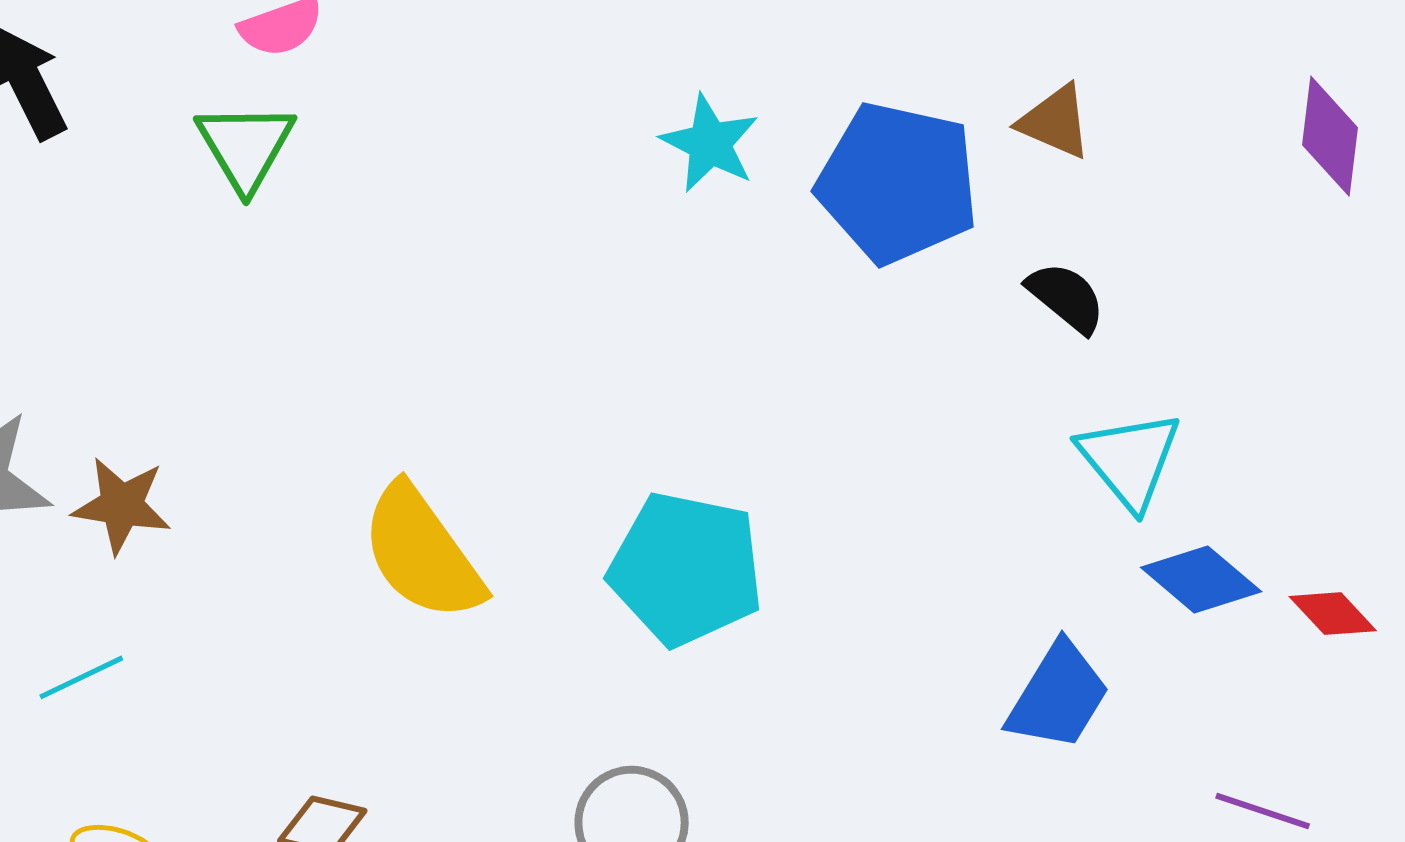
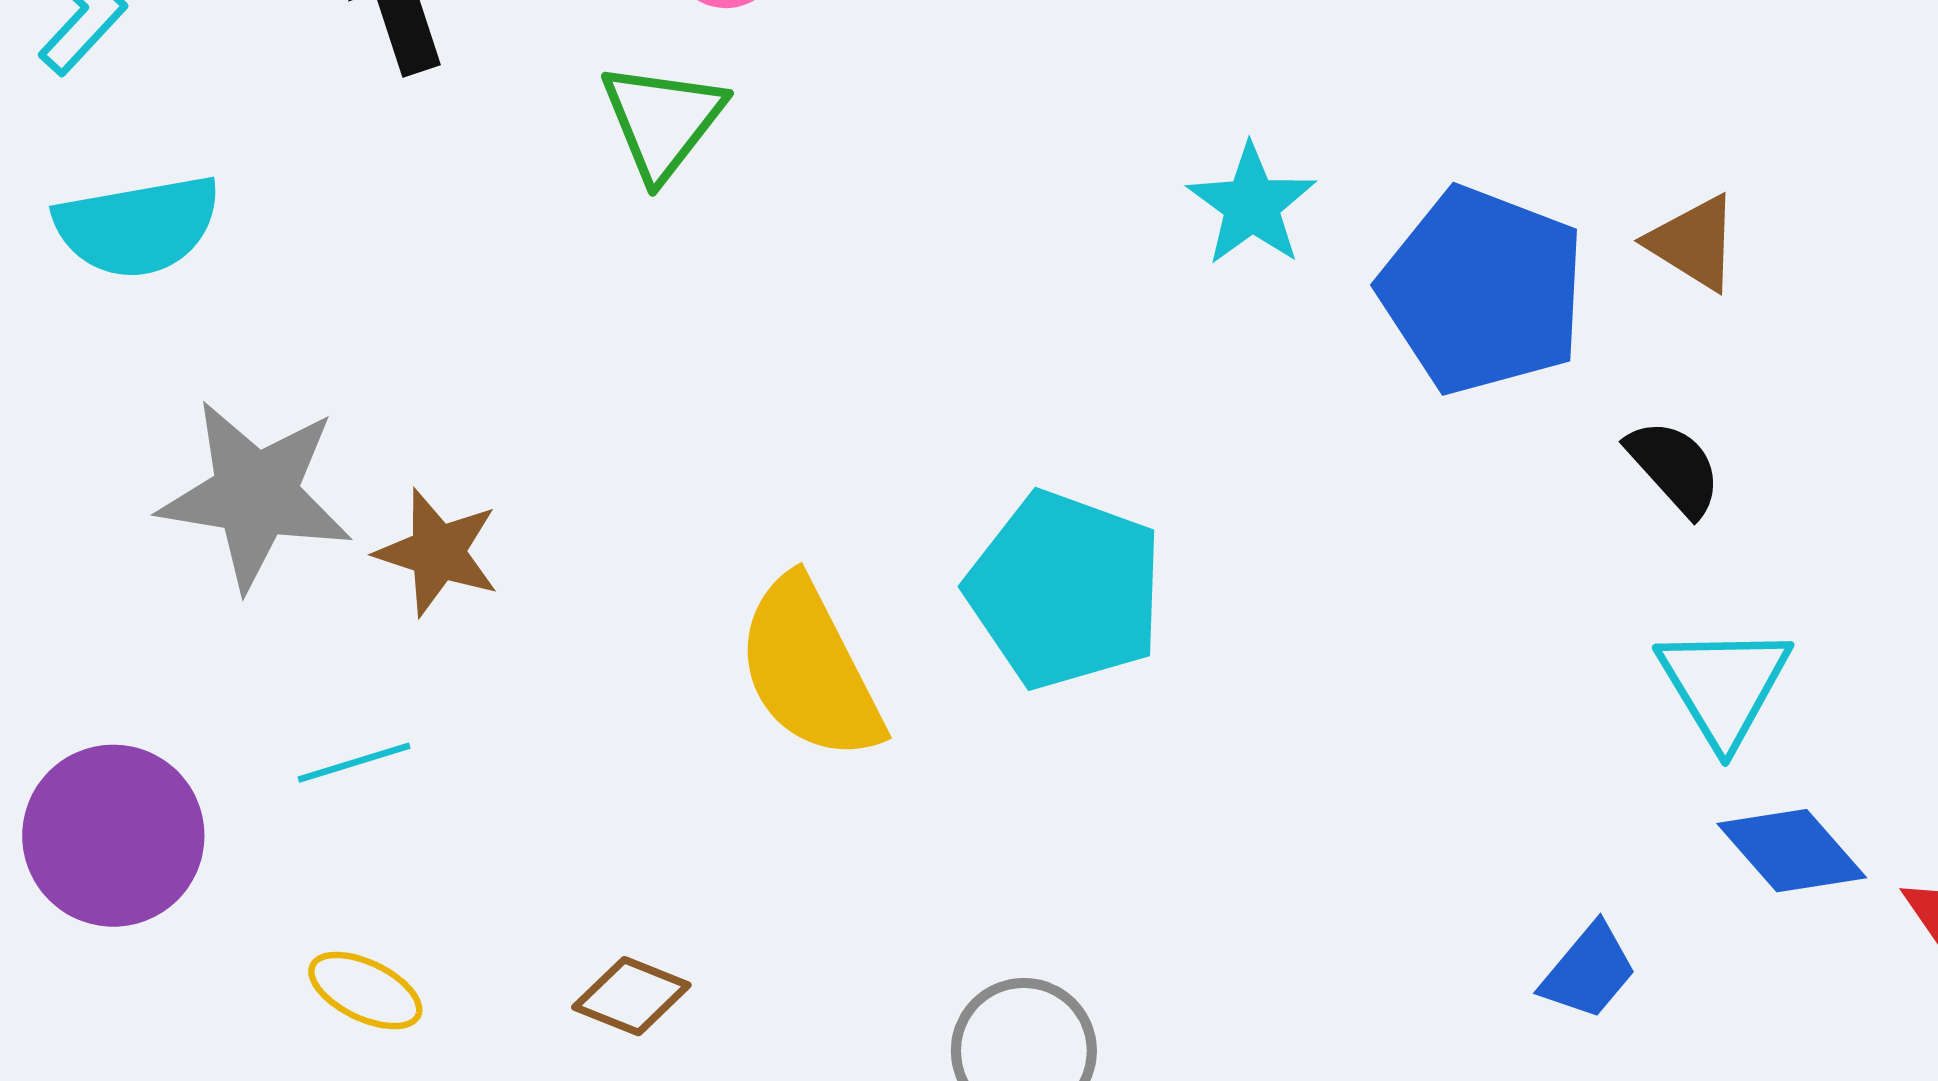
cyan pentagon: (686, 569) -> (1065, 590), moved
blue trapezoid: (1058, 696) -> (1589, 971), size x0.7

